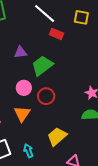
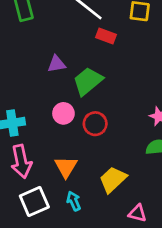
orange triangle: (22, 114) -> (66, 167), moved

